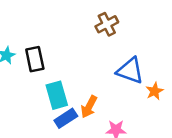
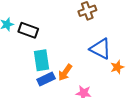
black rectangle: (35, 59) -> (28, 30), turned -66

